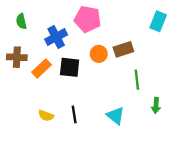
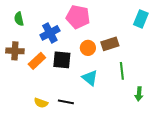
black line: (74, 114) -> (66, 102), turned -70
cyan triangle: (116, 116) -> (90, 78), moved

